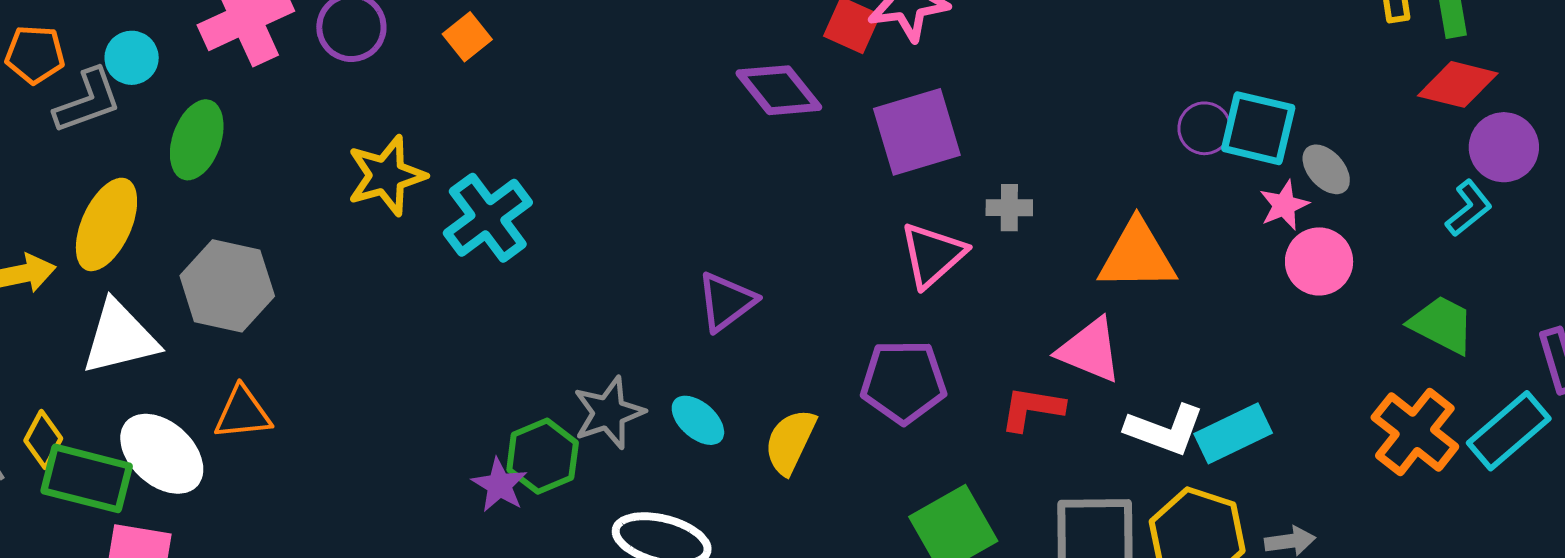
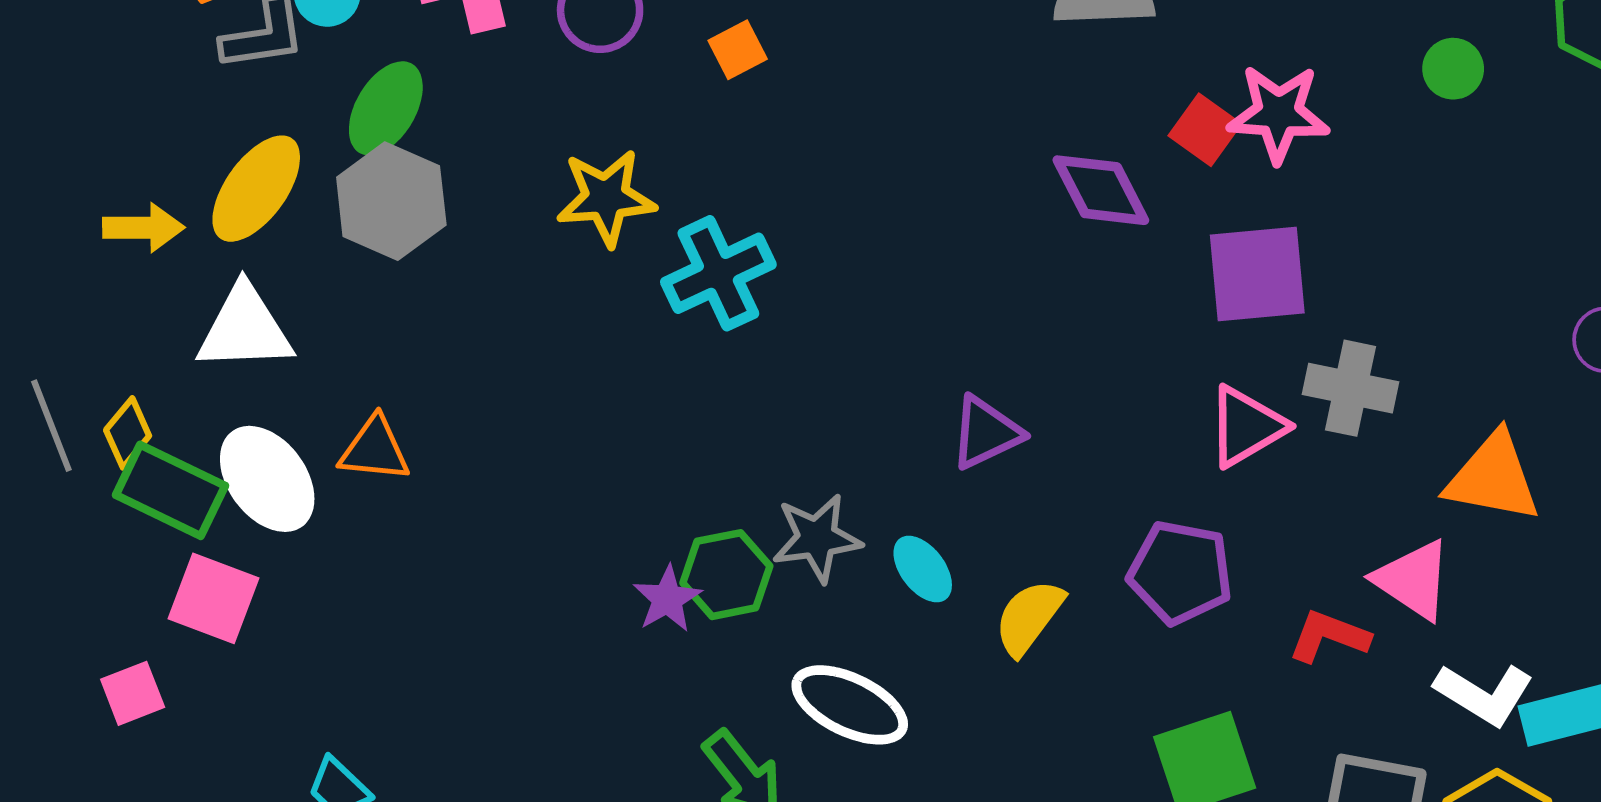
gray cross: (1009, 208) -> (1351, 388), size x1.6
gray hexagon: (227, 286) -> (391, 201), moved

